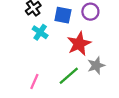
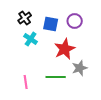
green line: (69, 76) -> (56, 77), turned 42
pink line: (34, 81) -> (26, 82), turned -32

